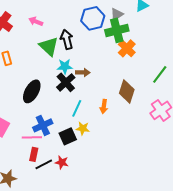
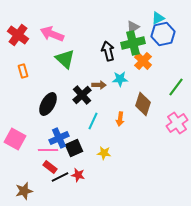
blue hexagon: (93, 18) -> (163, 34), moved
pink arrow: (36, 21) -> (52, 34), size x1.6
black arrow: (67, 39) -> (108, 51), moved
cyan star: (65, 66) -> (120, 79), moved
yellow star: (83, 128) -> (104, 153), moved
black square: (68, 136) -> (74, 148), moved
red rectangle: (34, 154) -> (50, 167), turned -64

